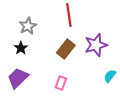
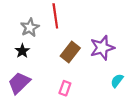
red line: (69, 15) -> (55, 16), moved

